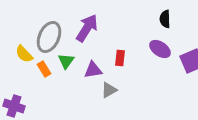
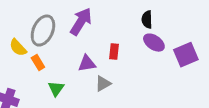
black semicircle: (165, 19) -> (147, 20), moved
green triangle: (66, 61) -> (56, 89), moved

